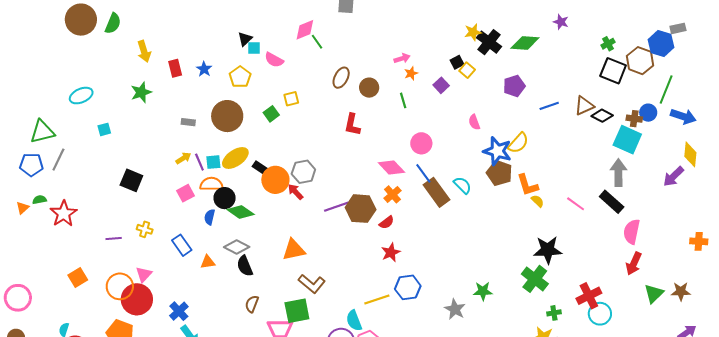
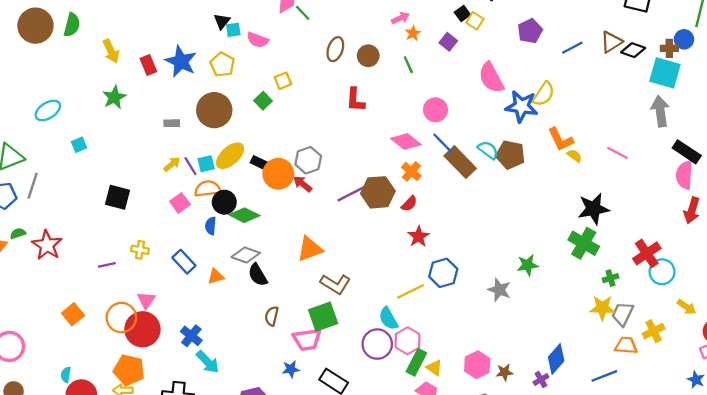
blue star: (204, 69) -> (181, 61), size x1.8
pink semicircle: (474, 122) -> (491, 78), size x1.8
brown pentagon: (499, 173) -> (510, 155), moved
black rectangle: (612, 202) -> (687, 152), moved

